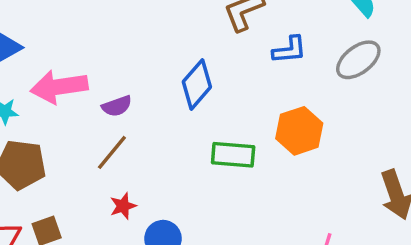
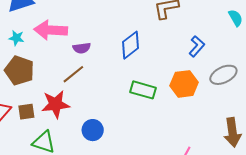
blue L-shape: (289, 50) -> (197, 46), moved, turned -55
gray ellipse: (358, 60) -> (223, 75), moved
red star: (123, 206) -> (56, 104), moved, size x1.8

